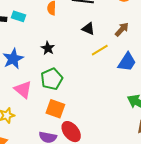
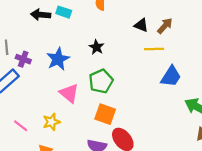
brown arrow: (122, 29) -> (165, 26), moved
yellow line: (100, 50) -> (154, 49), turned 30
blue trapezoid: (127, 62) -> (171, 76), moved

